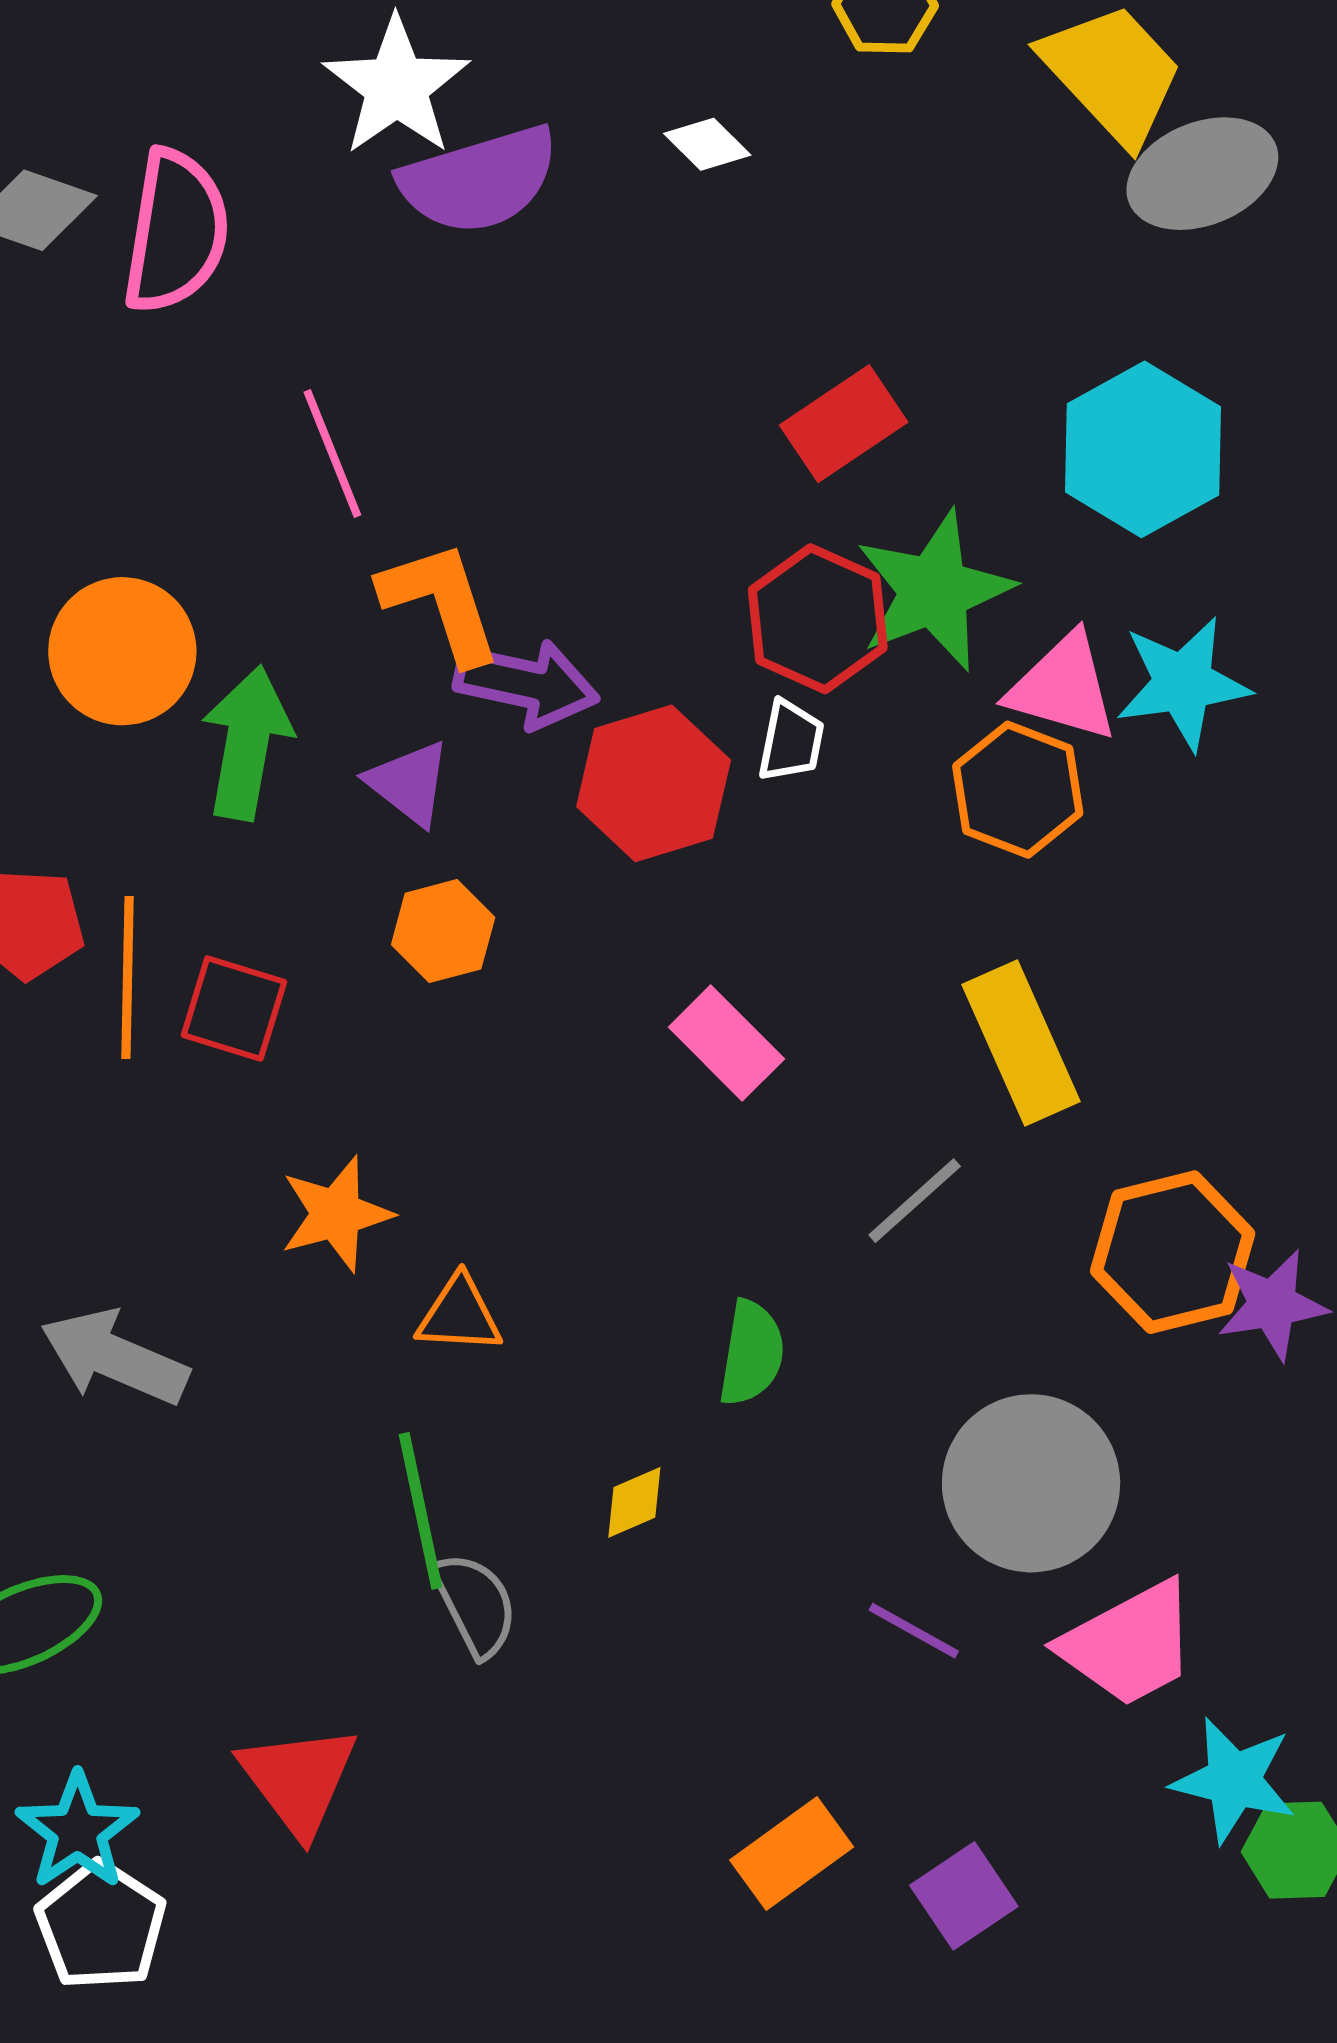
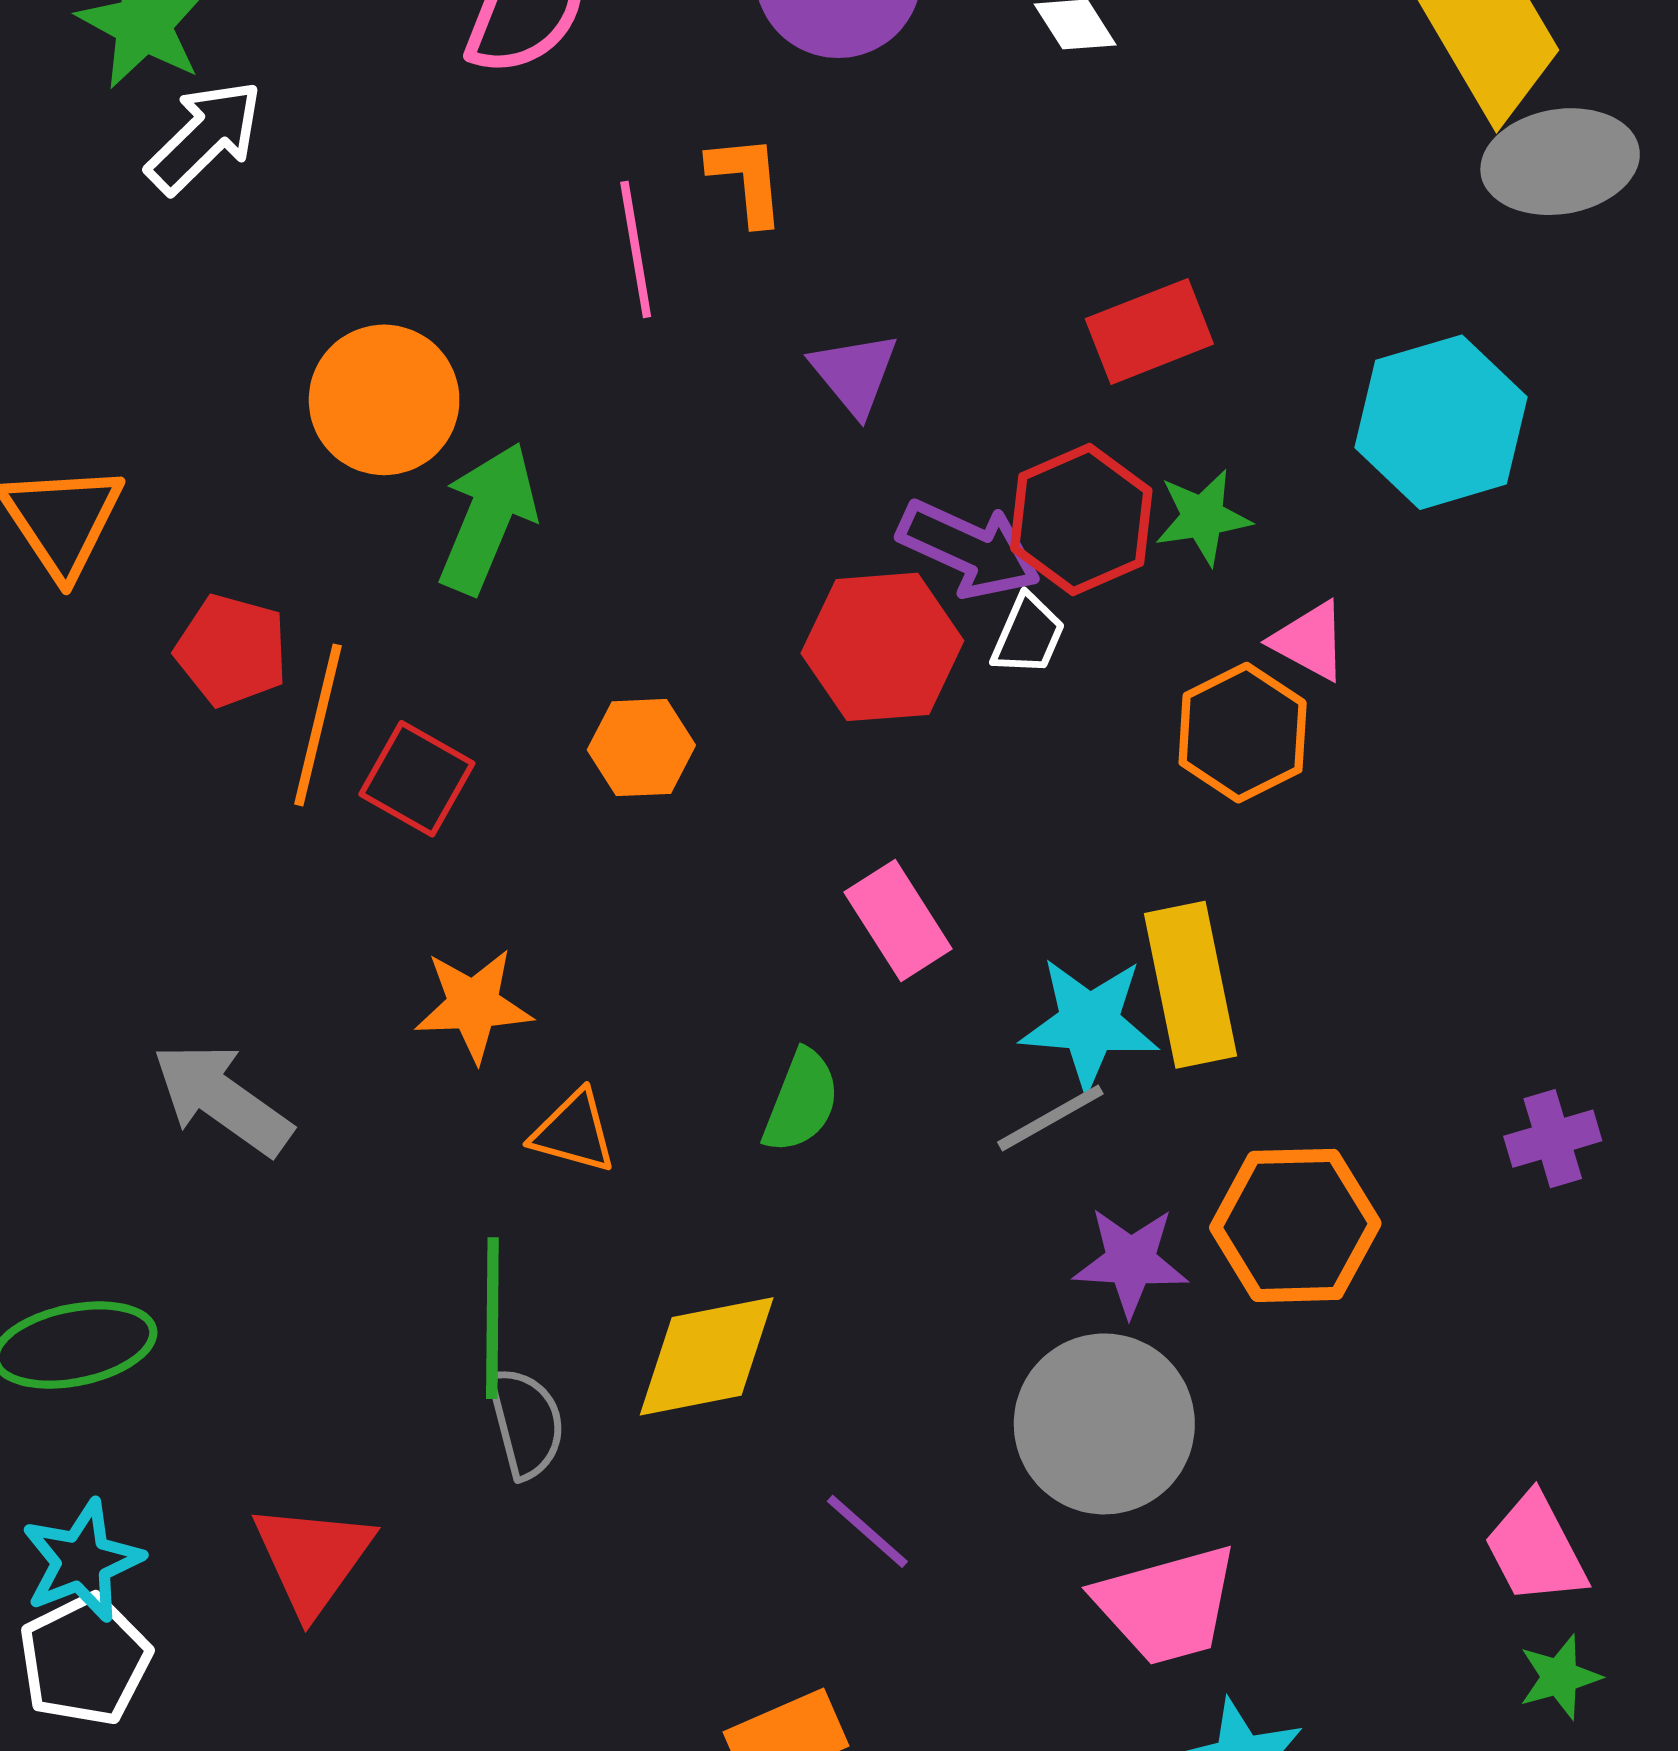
green star: (934, 591) -> (1203, 517), size x0.6
orange L-shape: (441, 602) -> (747, 180), moved, size x0.7
cyan star: (1183, 683) -> (1089, 1023), moved
purple arrow: (526, 684) -> (969, 549), moved
pink triangle: (1063, 687) -> (1310, 641), size x0.7
purple triangle: (409, 783) -> (854, 374), moved
purple star: (1272, 1304) -> (1131, 1261), moved
green semicircle: (752, 1353) -> (801, 1101), moved
yellow diamond: (634, 1502) -> (707, 1356), size x2.0
purple line: (914, 1631) -> (867, 1531), moved

